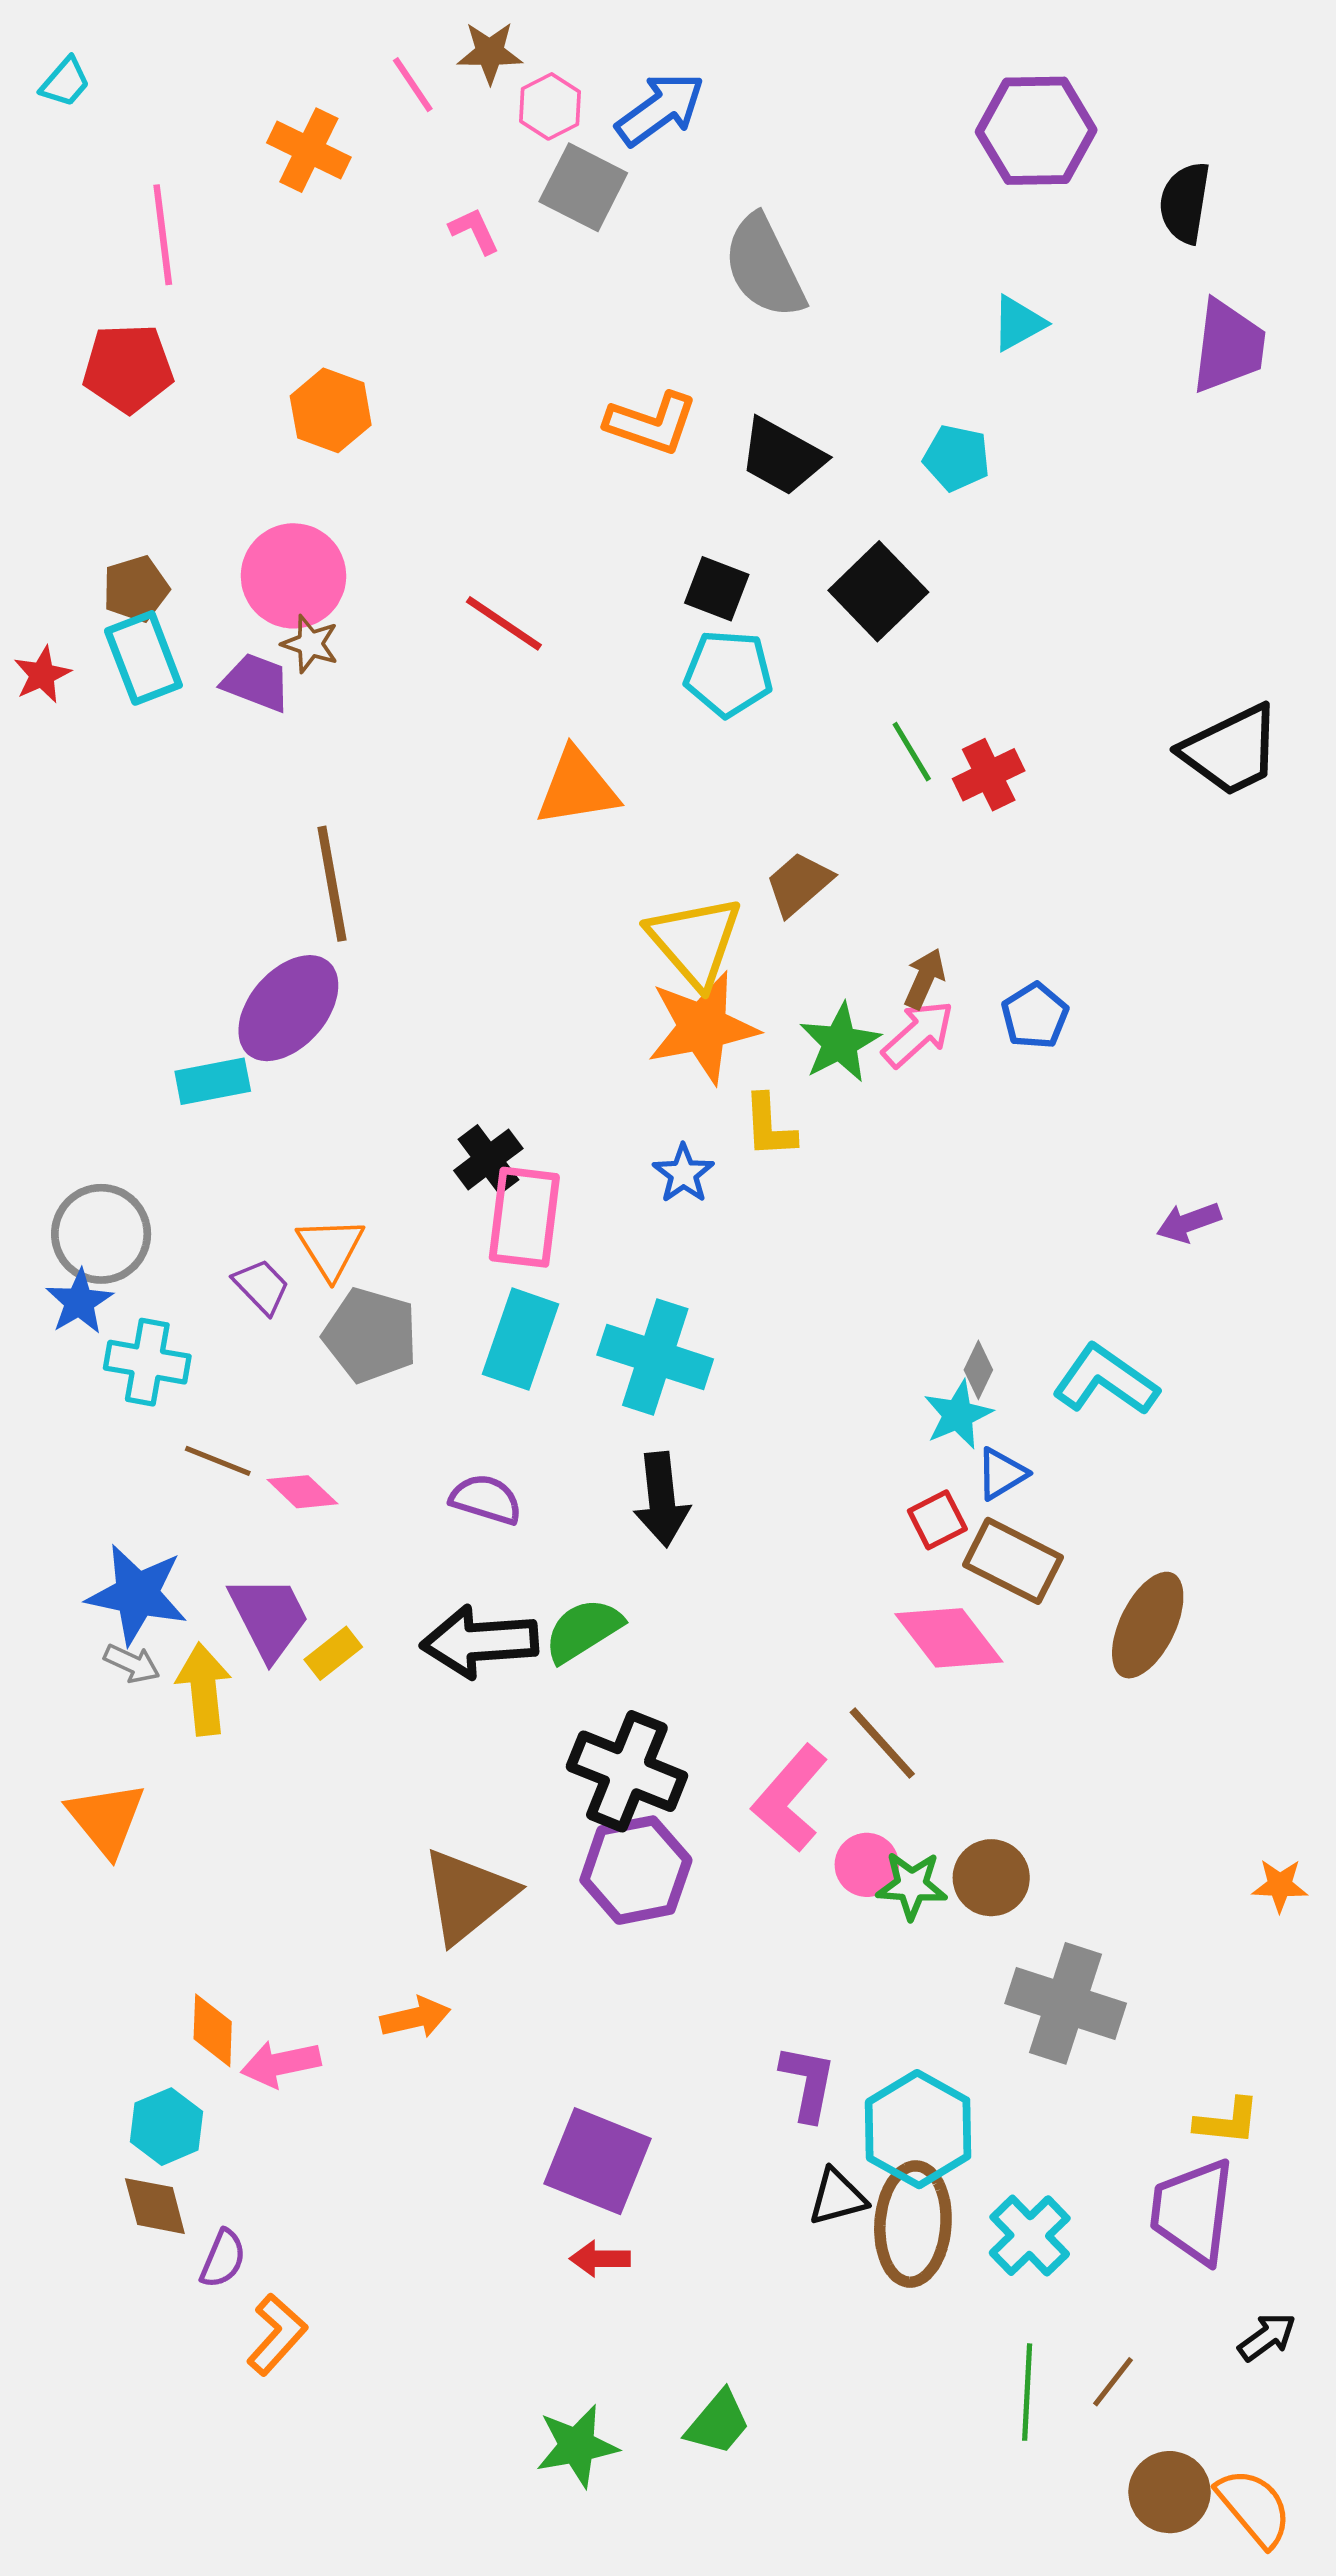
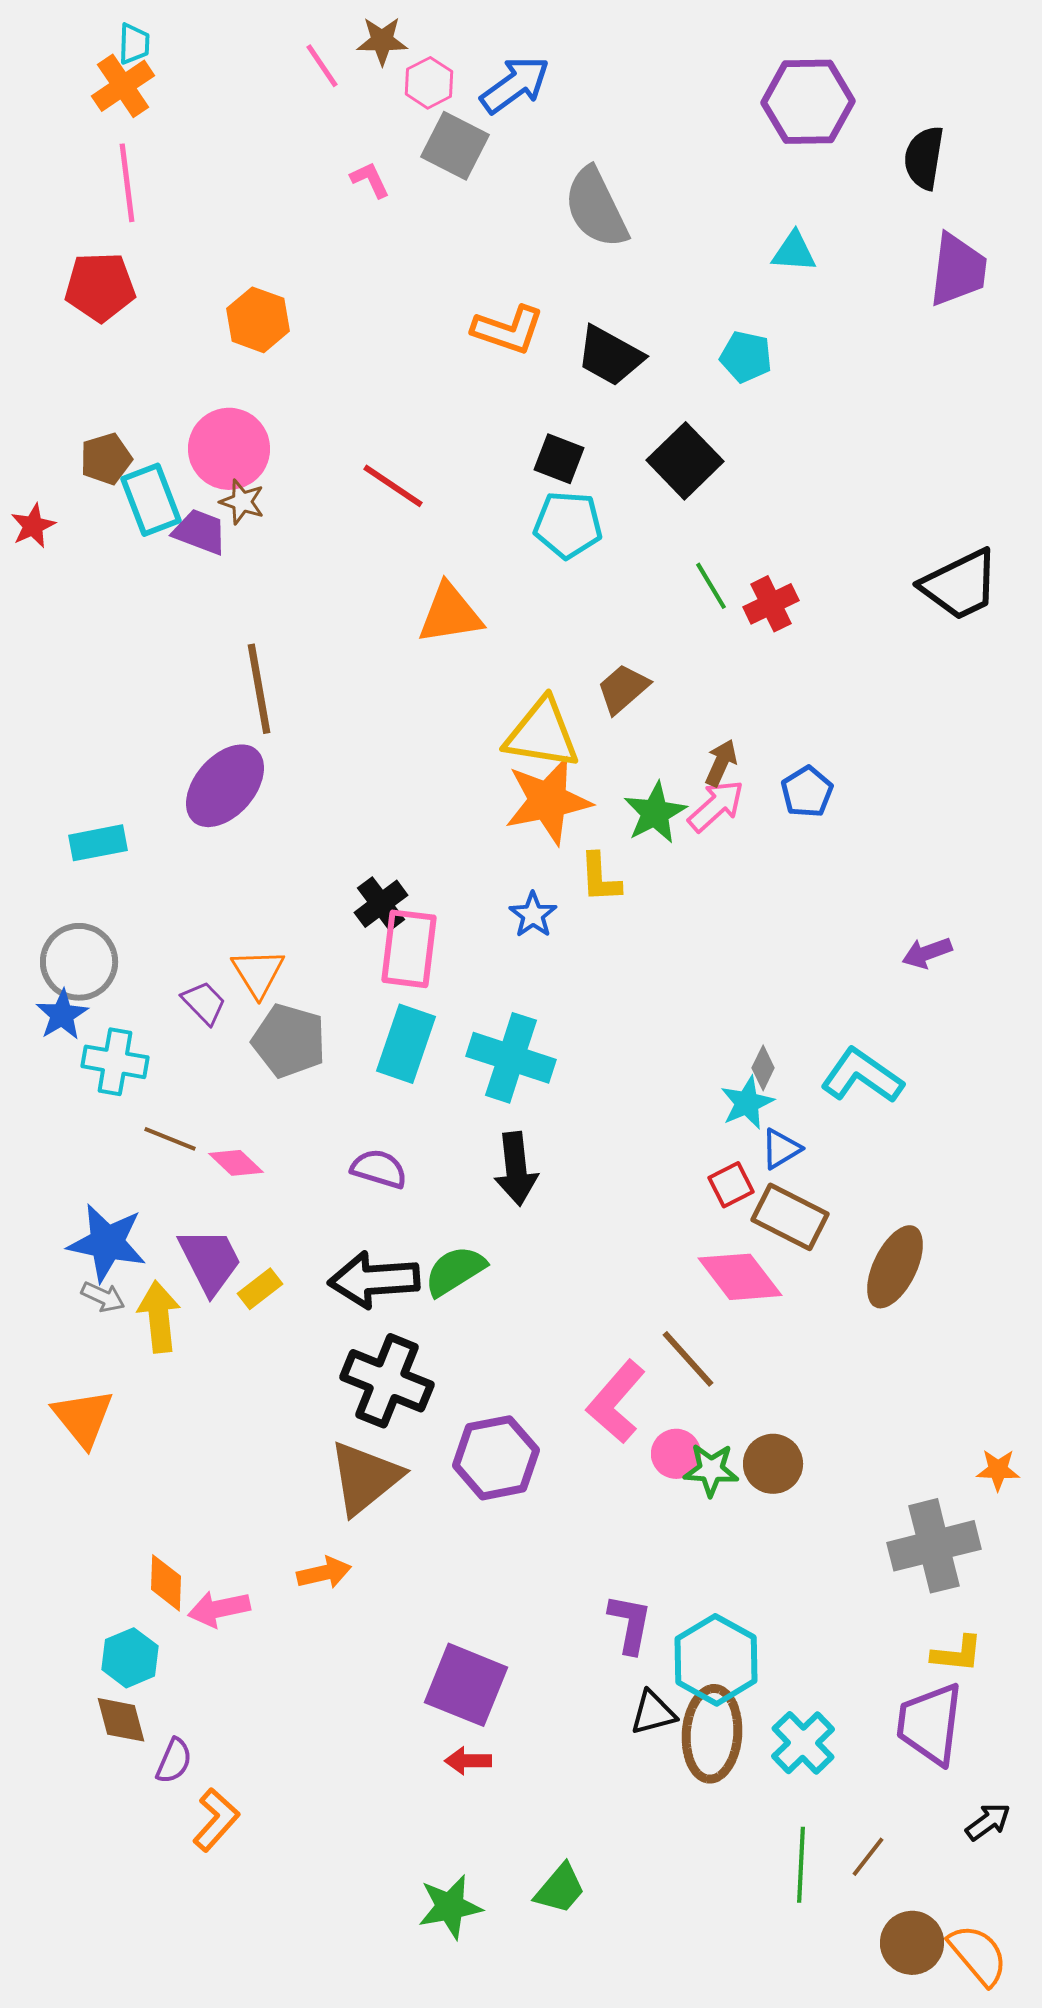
cyan trapezoid: (65, 82) -> (134, 44), moved, turned -39
orange cross: (309, 150) -> (123, 86), moved, turned 30
cyan triangle: (1018, 323) -> (794, 252), turned 33
cyan rectangle: (143, 658) -> (151, 500), moved
yellow triangle: (695, 941) -> (542, 734), turned -40
cyan rectangle: (213, 1081) -> (98, 843), moved
black cross: (627, 1771) -> (387, 1381), moved
gray cross: (1066, 2003) -> (934, 1546), moved, turned -32

